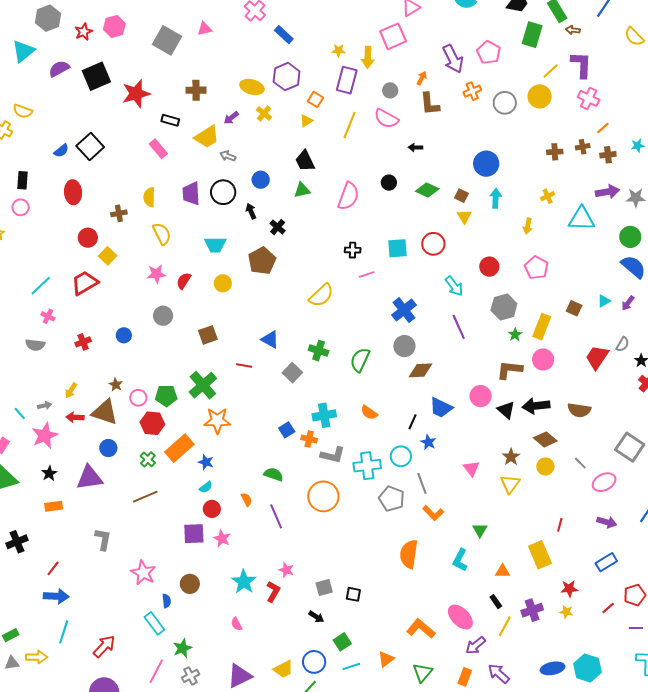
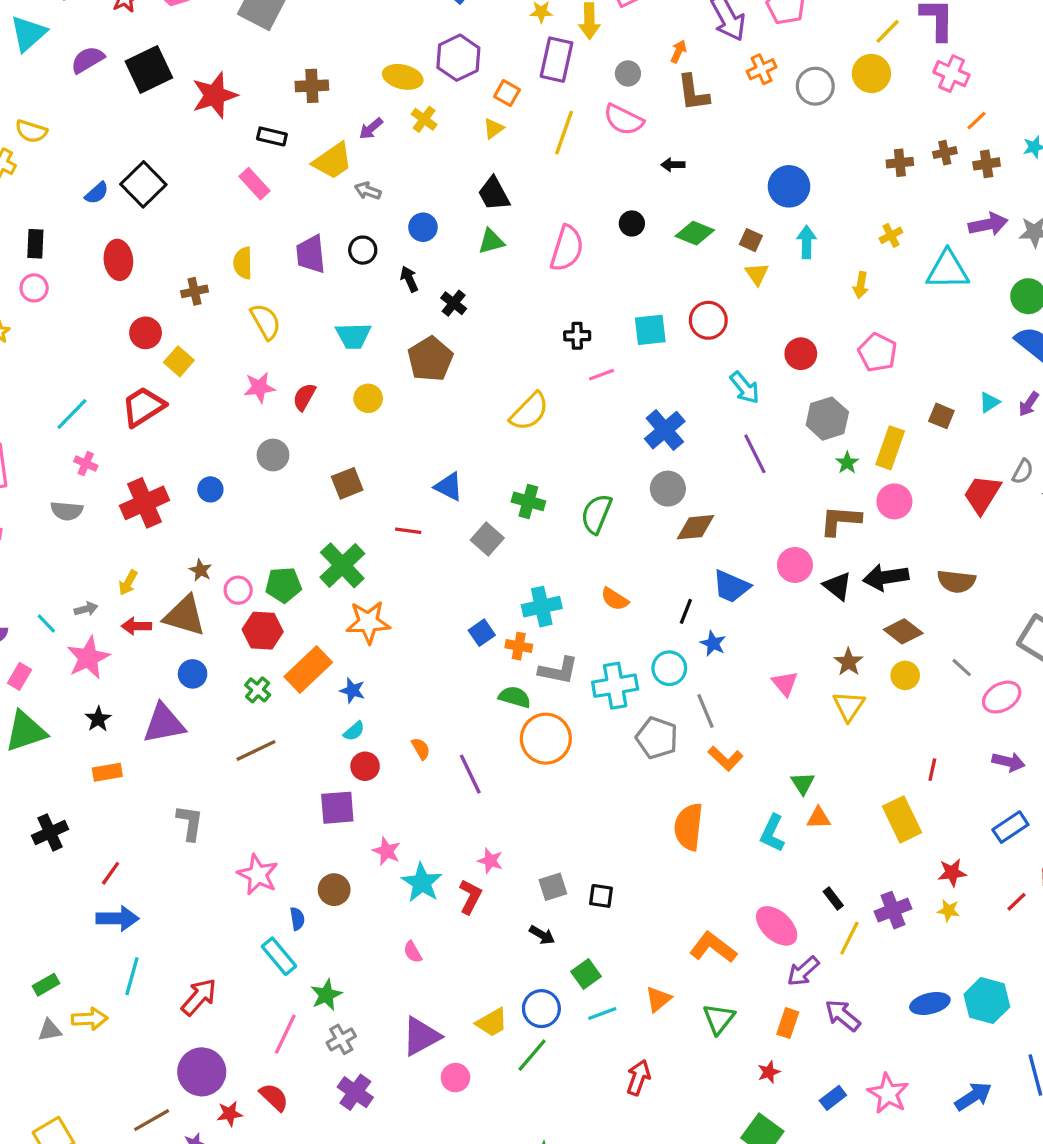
black circle: (223, 192) -> (363, 250), size x0.7
red cross: (83, 342) -> (145, 503), size x1.8
green semicircle: (274, 474) -> (515, 697), moved
pink star: (222, 539) -> (387, 851), moved
orange triangle: (503, 571) -> (819, 818), moved

